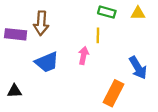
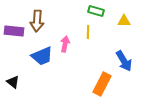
yellow triangle: (138, 13) -> (124, 21), moved
pink arrow: (83, 55) -> (65, 44), moved
black triangle: (14, 91) -> (13, 82), turned 40

